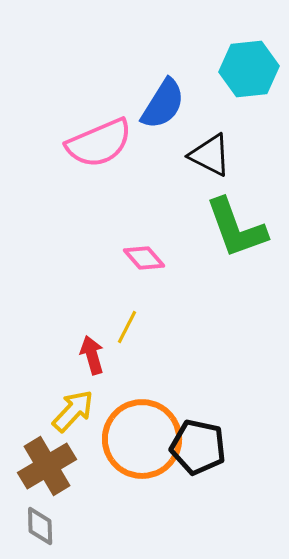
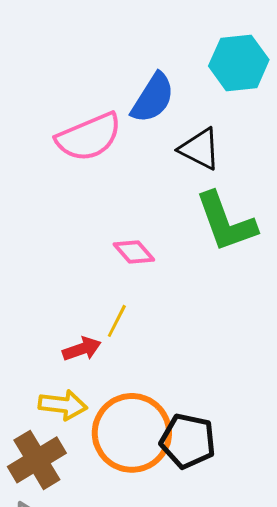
red arrow: (92, 355) -> (82, 349), turned 87
yellow arrow: (73, 411) -> (63, 405), turned 54

